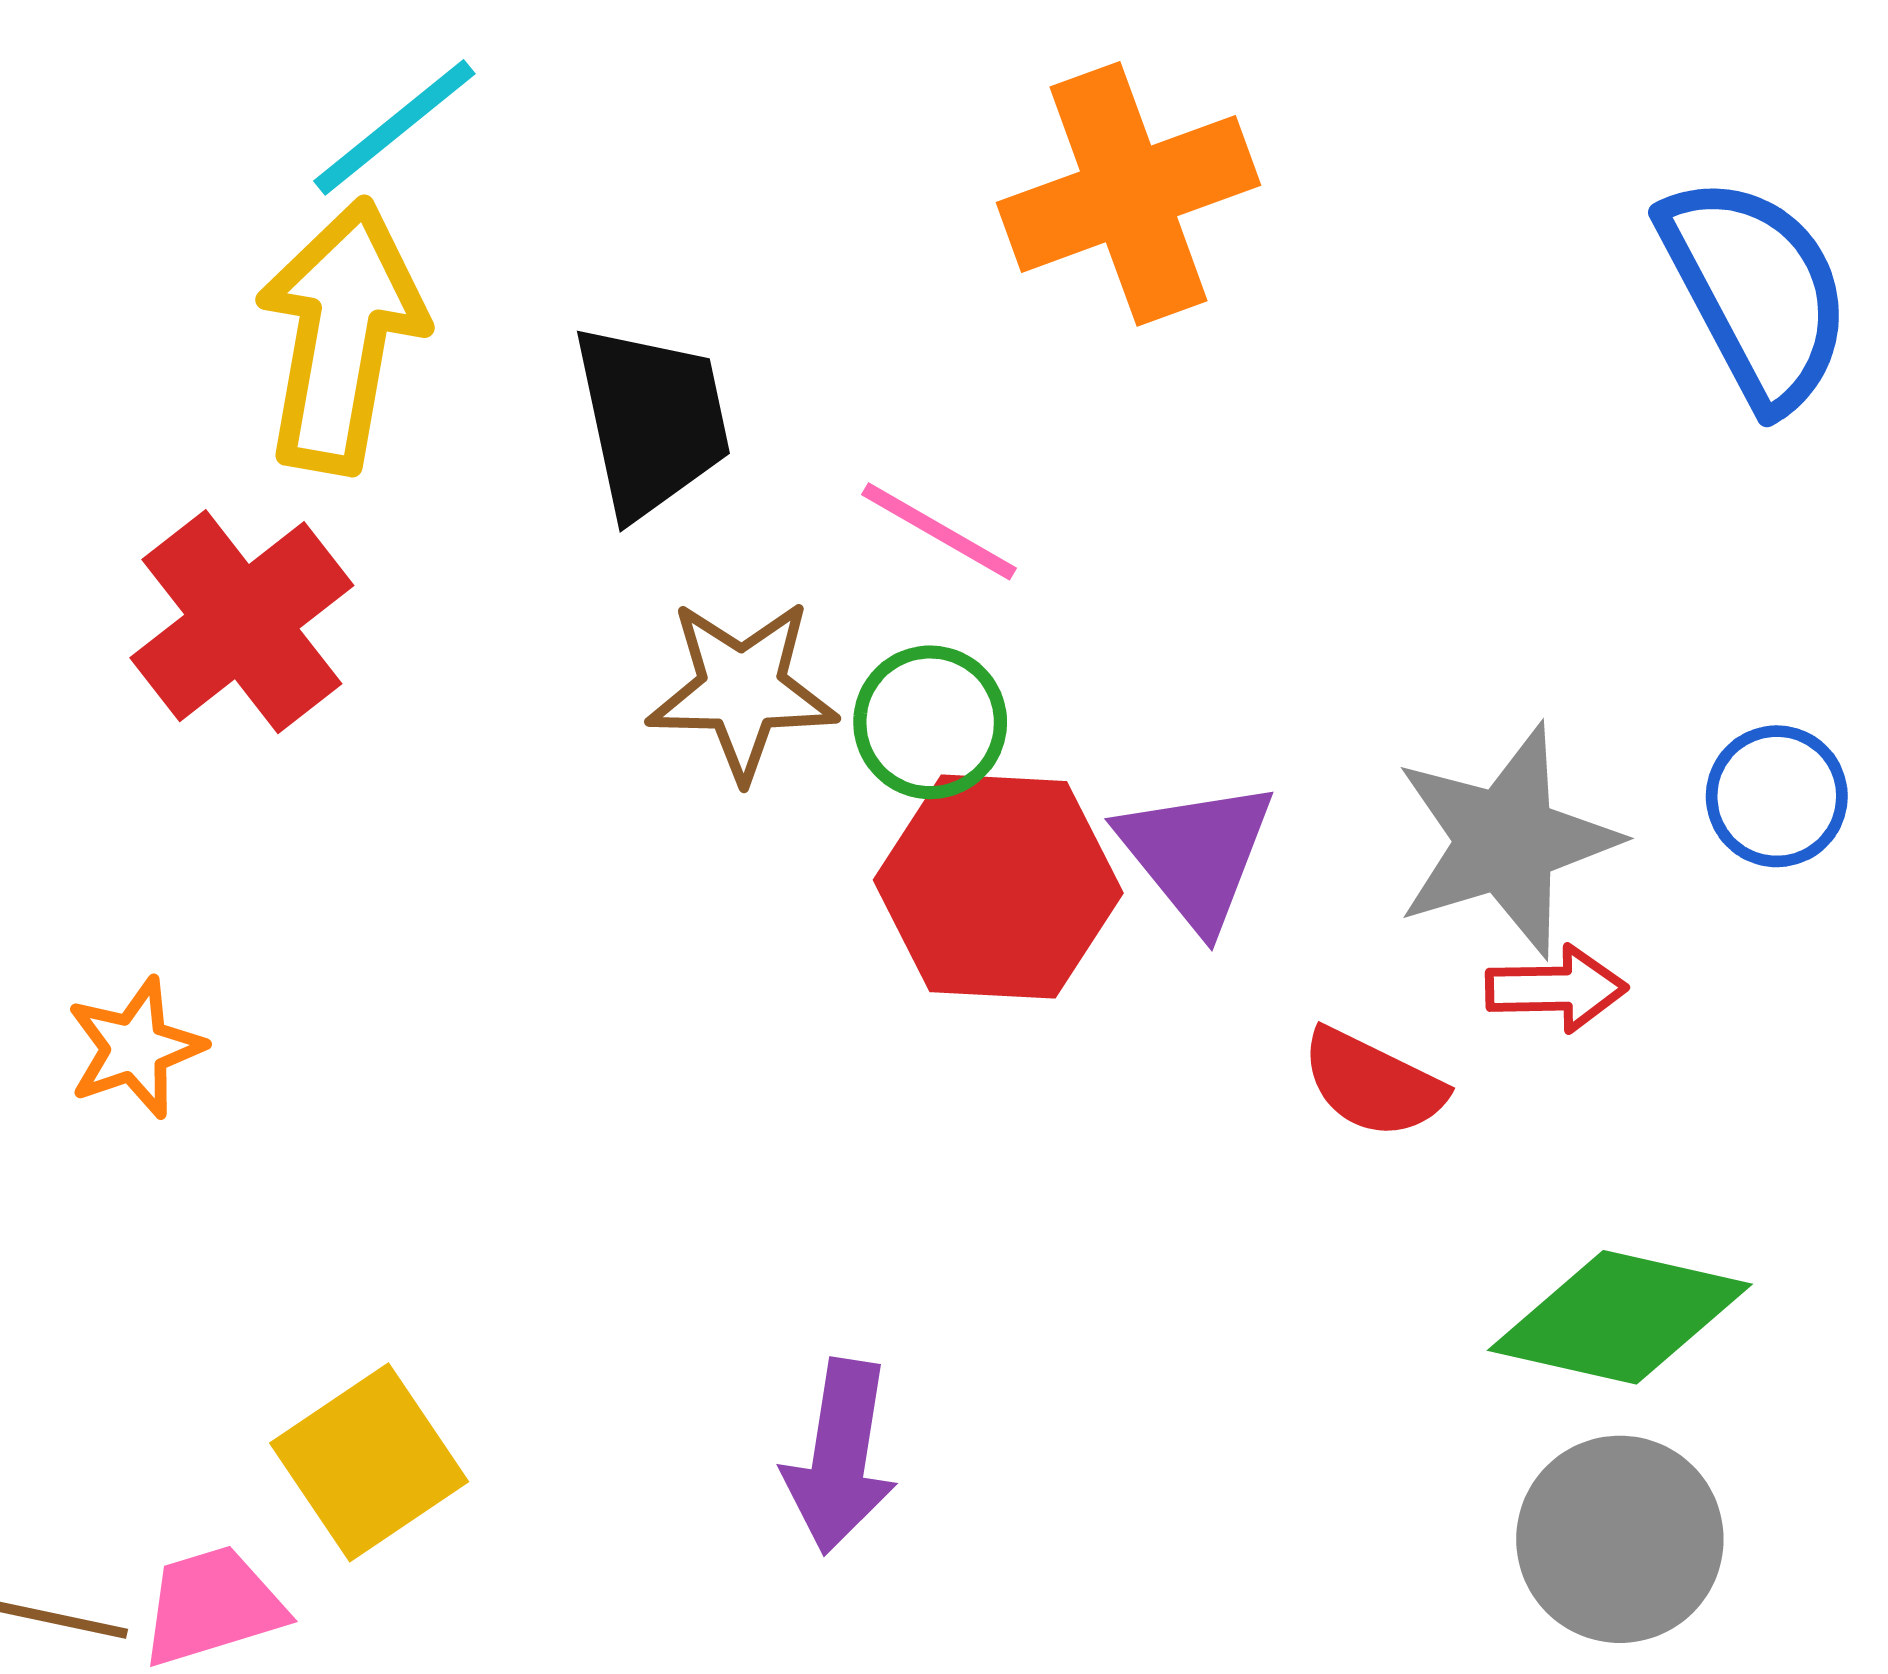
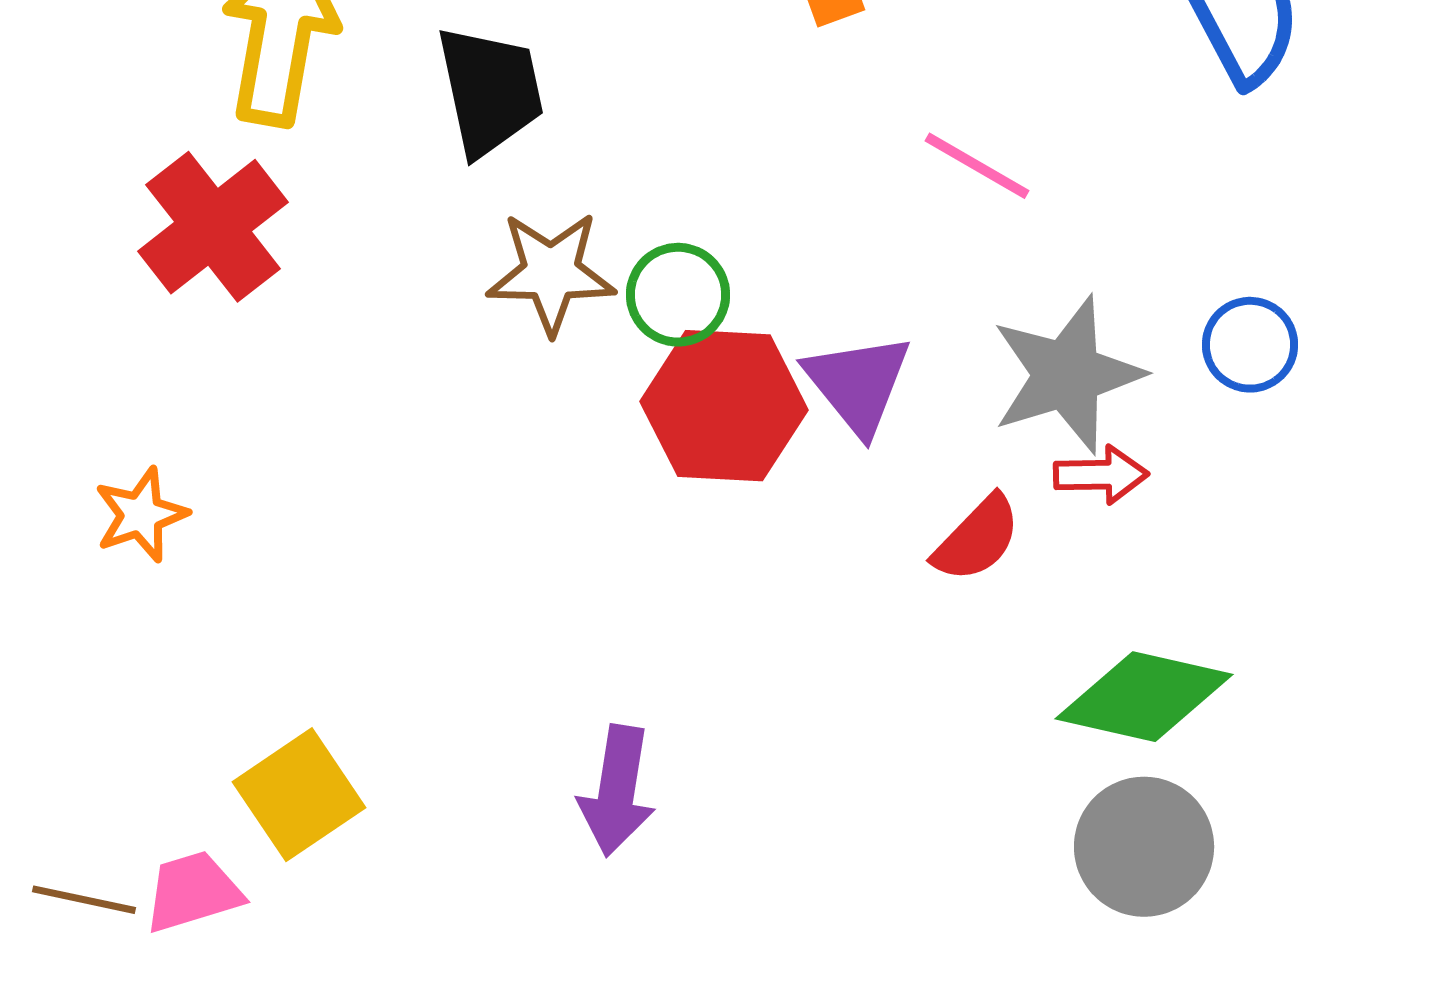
pink line: (939, 531) -> (977, 166), moved
red semicircle: (1373, 1083) -> (977, 539), turned -72

